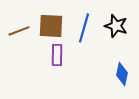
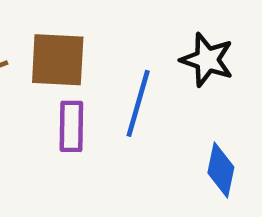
blue line: (84, 28) -> (138, 103), moved

